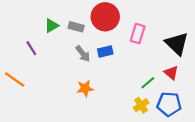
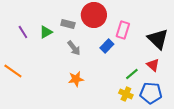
green triangle: (51, 26) -> (46, 32), moved
purple line: (31, 48) -> (23, 32), moved
blue rectangle: (105, 51) -> (107, 46), moved, turned -32
yellow cross: (141, 105) -> (126, 94), turned -32

